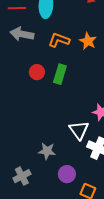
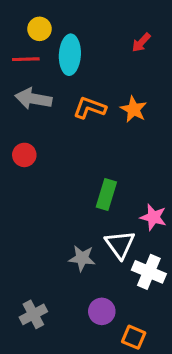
red circle: (37, 72) -> (24, 155), moved
green rectangle: (60, 74) -> (106, 194), moved
gray star: (47, 151) -> (82, 258), moved

